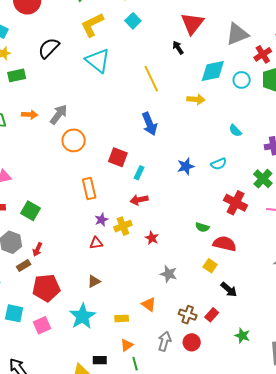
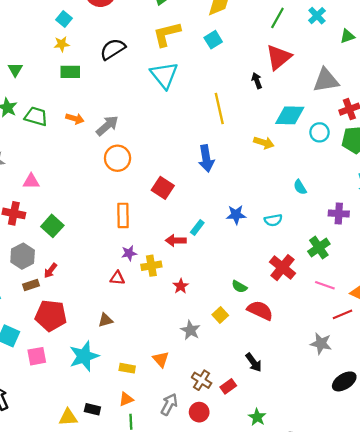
cyan rectangle: (139, 173) -> (197, 227), moved
yellow square: (210, 266) -> (220, 315), moved

